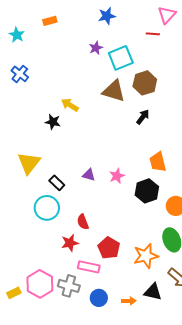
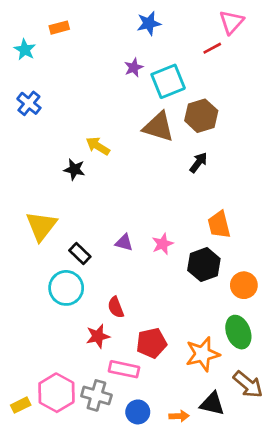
orange rectangle: (50, 21) -> (59, 28), moved
red line: (153, 34) -> (212, 48), turned -32
red pentagon: (109, 248) -> (152, 343), turned 30

